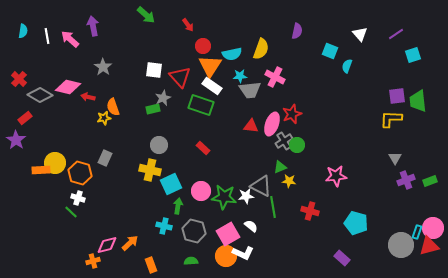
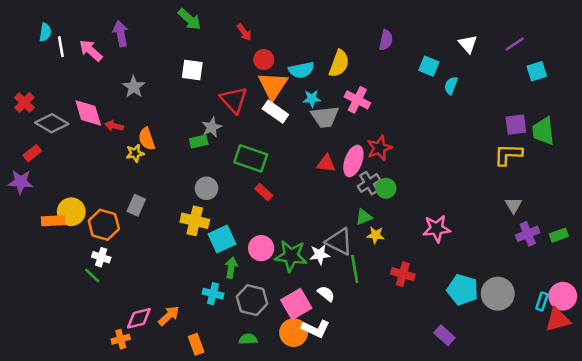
cyan semicircle: (23, 31) -> (45, 32), moved
white square: (154, 70) -> (192, 70), moved
pink diamond: (68, 87) -> (88, 113), turned 60
green rectangle: (201, 105) -> (251, 158), moved
purple star: (16, 140) -> (21, 182), turned -30
gray circle: (401, 245) -> (498, 294), moved

